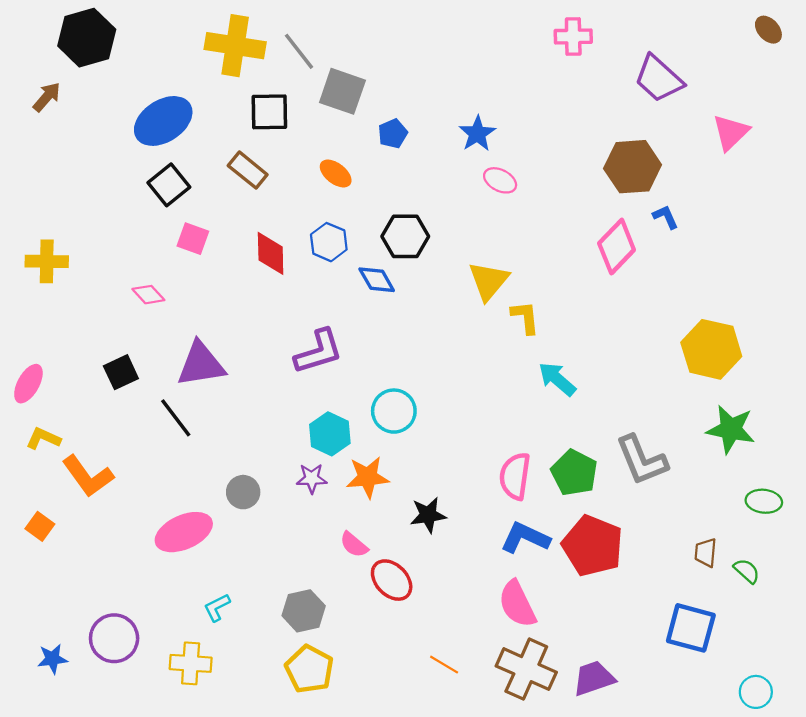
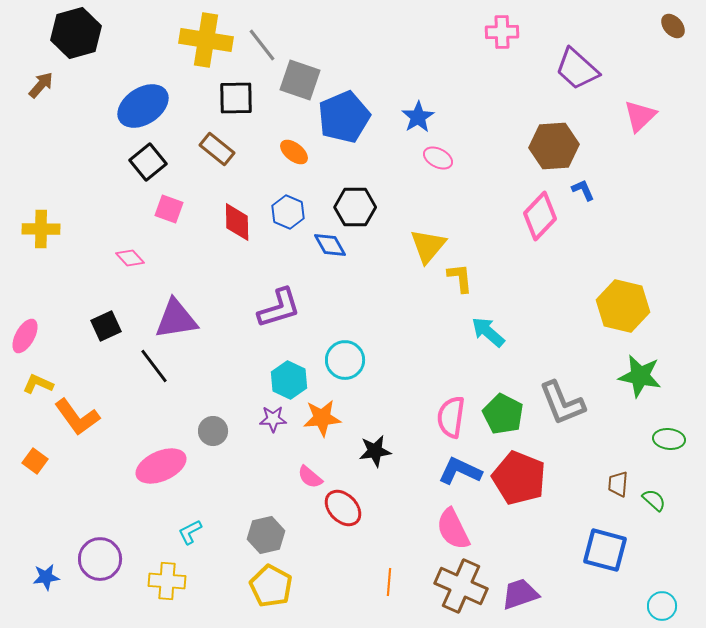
blue pentagon: (393, 134) -> (344, 117), size x2.0
orange line: (444, 665) -> (389, 582), turned 64

